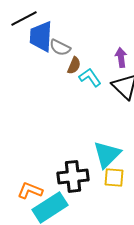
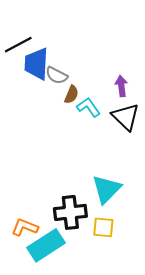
yellow square: (114, 177) -> (103, 227), moved

